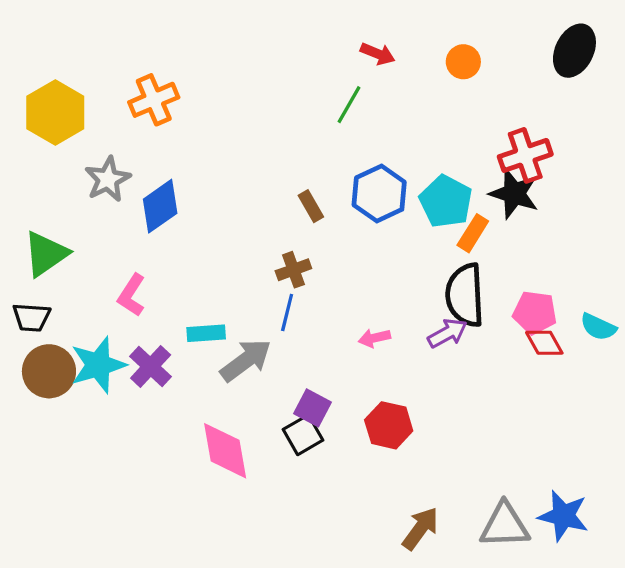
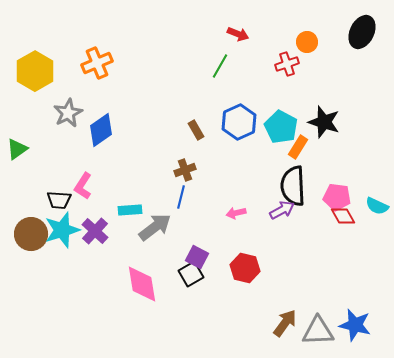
orange circle: (463, 62) -> (307, 42), moved
red cross: (525, 155) -> (287, 64), moved, size x0.7
green triangle: (46, 254) -> (17, 149), moved, size x0.7
black trapezoid: (31, 317) -> (59, 200), moved
brown arrow: (420, 528) -> (285, 323), moved

